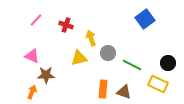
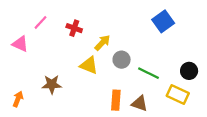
yellow arrow: (91, 38) -> (102, 43), turned 63
pink triangle: (32, 56) -> (20, 44), moved
yellow triangle: (79, 58) -> (89, 65), turned 36
orange arrow: (32, 92) -> (18, 99), moved

